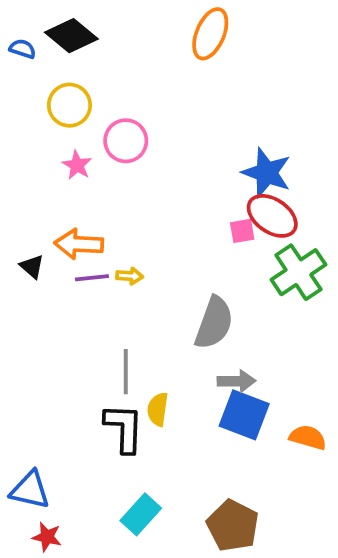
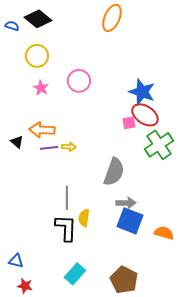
pink circle: (126, 141) -> (79, 81), moved
blue triangle: (30, 490) -> (16, 261), size x0.7

